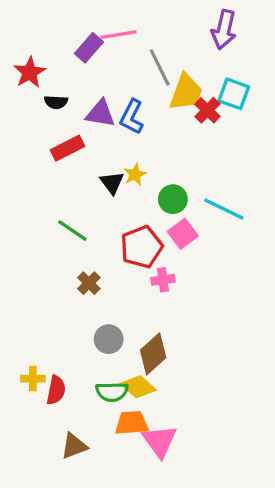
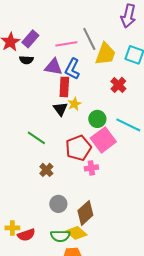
pink line: (119, 35) -> (66, 44), moved
purple rectangle: (89, 48) -> (30, 39), moved
red cross: (207, 110) -> (118, 85), moved
red rectangle: (67, 148) -> (64, 87), moved, turned -60
pink square: (183, 234) -> (103, 140), size x1.4
red semicircle: (56, 390) -> (26, 235), turned 60

